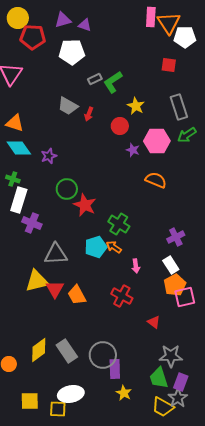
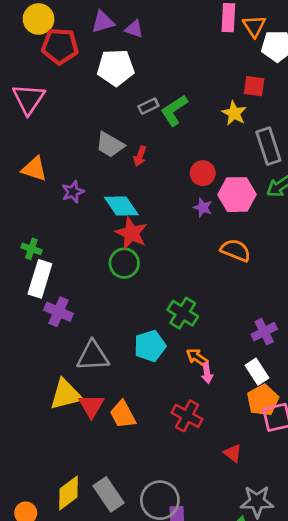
orange triangle: (169, 23) -> (254, 26), size x0.7
yellow star: (136, 106) -> (234, 113), moved
red circle: (120, 126) -> (203, 173), moved
cyan diamond: (19, 148) -> (121, 206), moved
purple star: (49, 156) -> (73, 192), moved
green circle: (67, 189) -> (124, 263), moved
red star: (85, 205) -> (131, 233), moved
orange arrow: (114, 247) -> (197, 357), moved

